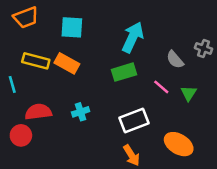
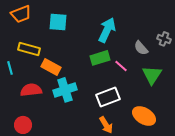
orange rectangle: (67, 63) -> (51, 67), moved
pink line: (161, 87) -> (121, 66), moved
green triangle: (189, 93) -> (152, 75), size x1.5
cyan cross: (81, 112) -> (65, 90), size x1.6
red circle: (21, 135) -> (23, 125), moved

